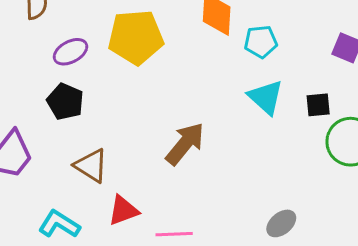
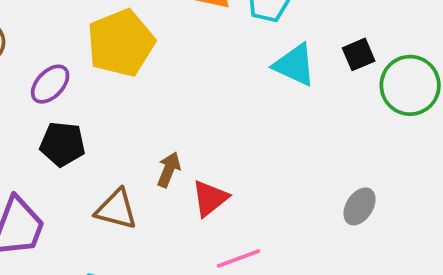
brown arrow: (185, 144) -> (169, 170), moved, size x0.6
red triangle: (123, 210) -> (210, 198), moved

